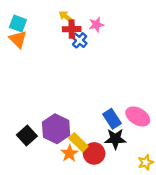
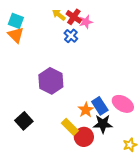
red cross: (72, 29) -> (74, 17), moved, turned 35
purple hexagon: (56, 129) -> (51, 81), moved
orange star: (69, 153) -> (86, 110), moved

